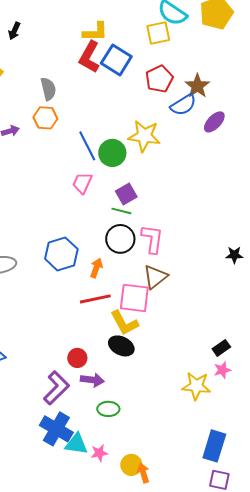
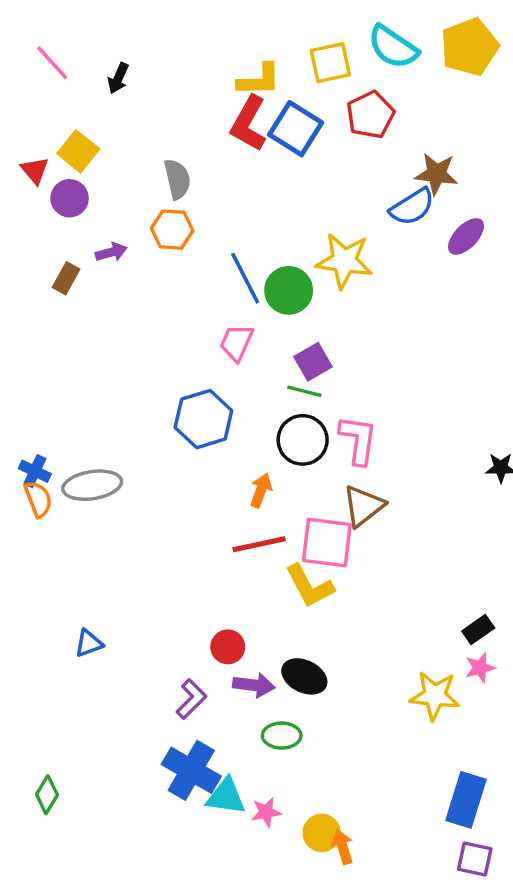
yellow square: (158, 33) -> (330, 63), moved
red pentagon: (159, 79) -> (370, 115), moved
brown star: (197, 86) -> (436, 174), turned -30
blue hexagon: (61, 254) -> (203, 419), moved
black ellipse: (121, 346) -> (304, 676), moved
purple L-shape: (56, 388) -> (191, 699), size x0.7

